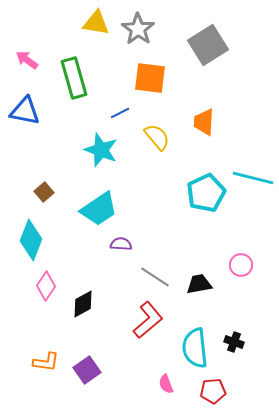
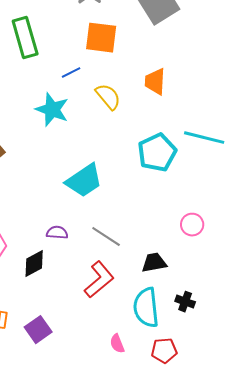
cyan trapezoid: (99, 209) -> (84, 181), moved
purple semicircle: (121, 244) -> (57, 233), moved
black trapezoid: (199, 284) -> (154, 263), moved

